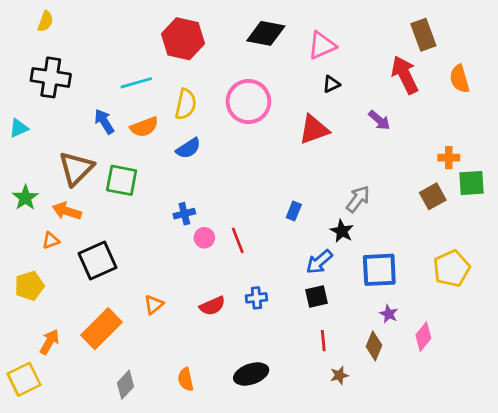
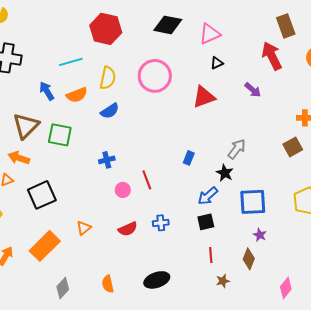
pink circle: (204, 238) -> (123, 190), moved
pink diamond: (423, 337) -> (286, 288), moved

